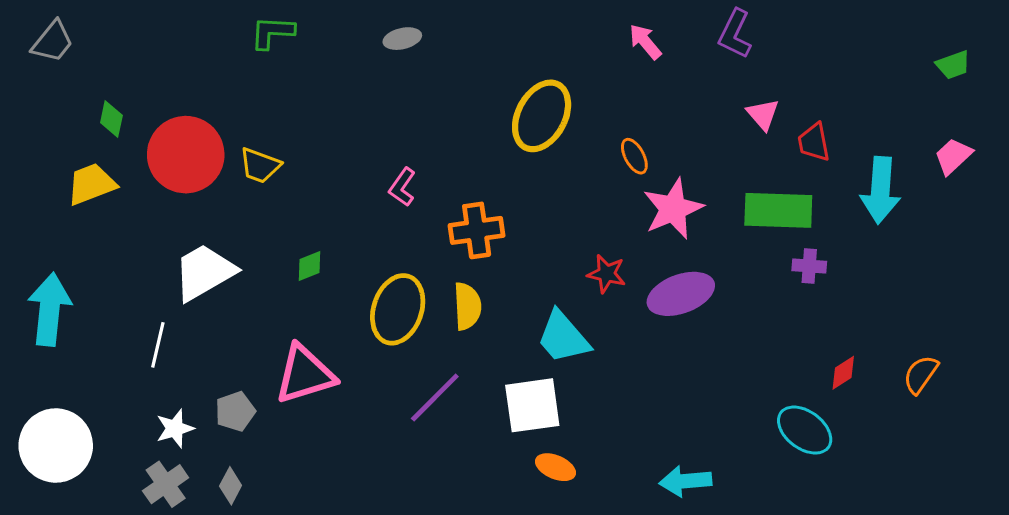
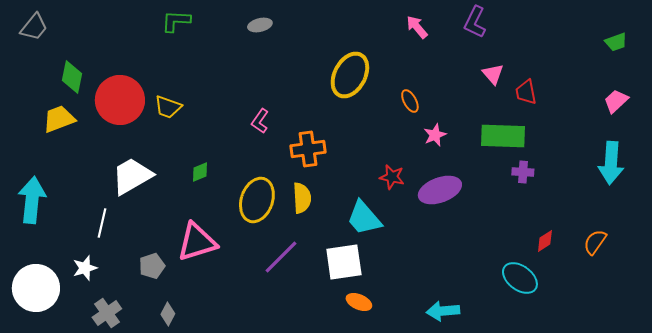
green diamond: (111, 119) -> (72, 77), size x1.4
cyan arrow: (880, 190) -> (611, 163), moved
pink star: (673, 209) -> (435, 135), size x0.6
white star: (175, 428) -> (85, 268), moved
gray diamond: (231, 486) -> (168, 314), moved

